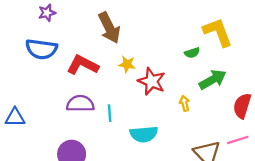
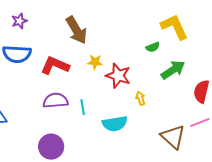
yellow arrow: (185, 103) -> (140, 98), moved

